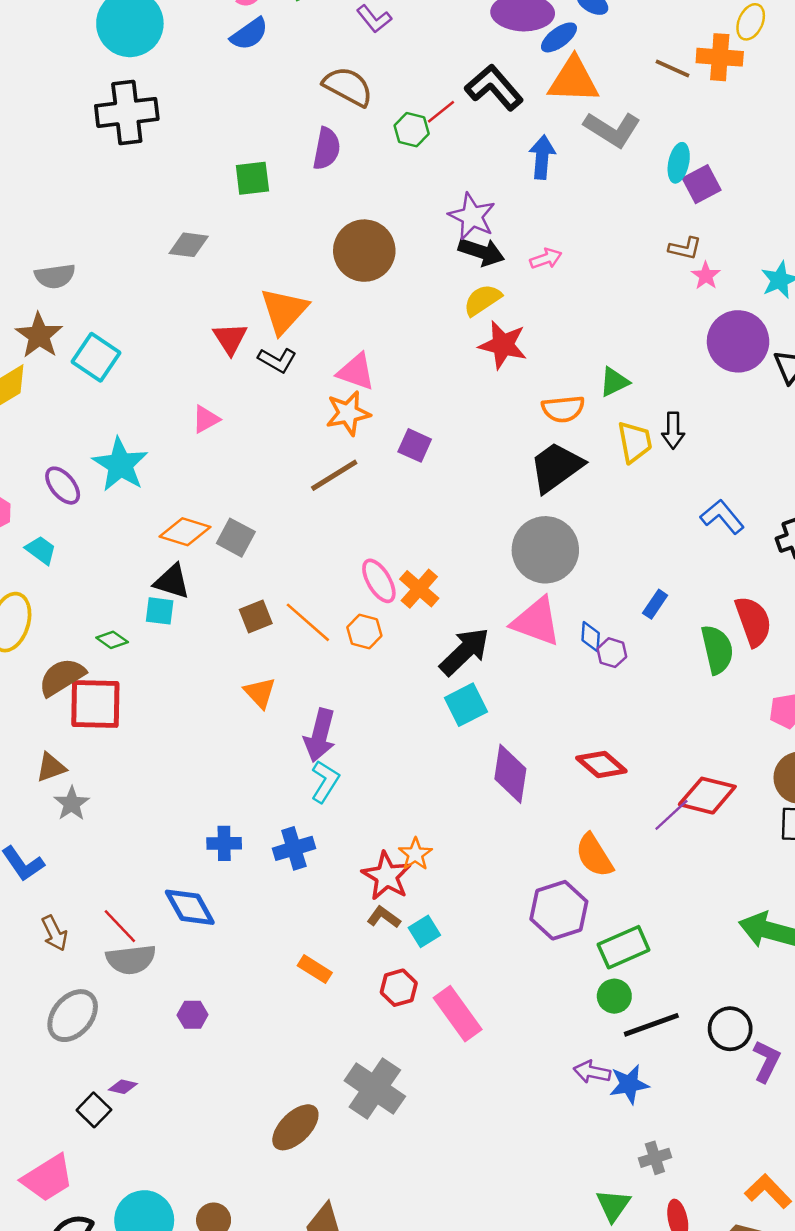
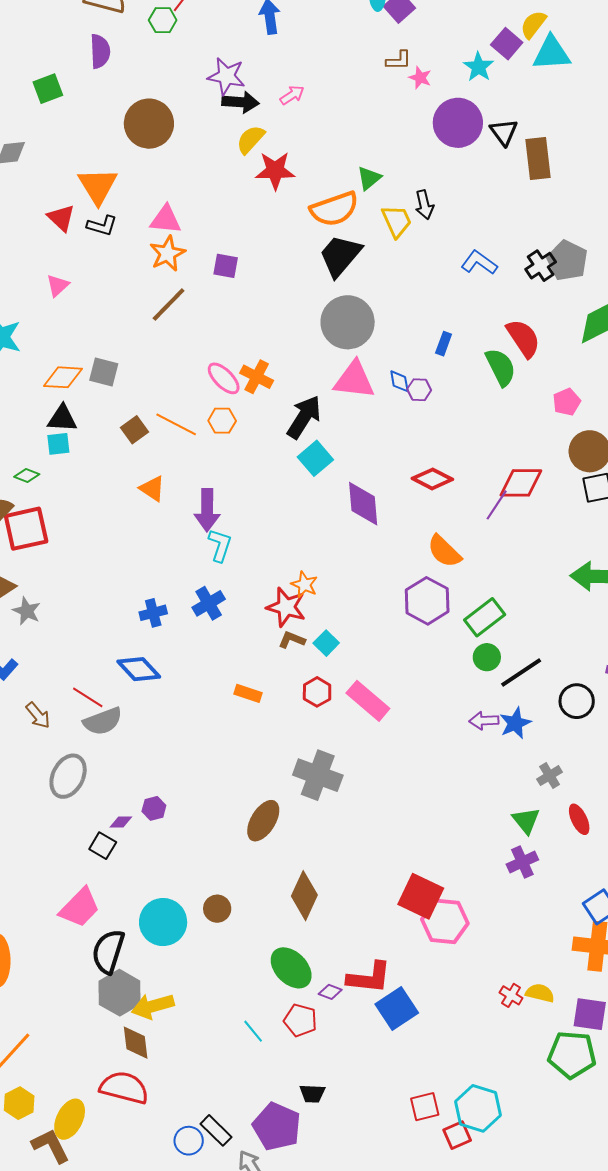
orange semicircle: (563, 409) -> (334, 209), size x1.4
purple hexagon: (193, 1015) -> (154, 808), moved
black circle: (730, 1029) -> (577, 701), moved

